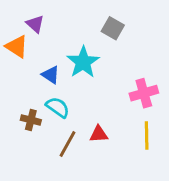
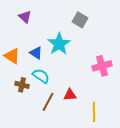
orange triangle: (17, 47) -> (12, 56), moved
yellow line: (147, 136) -> (94, 112), moved

